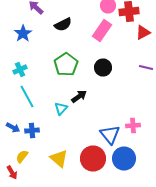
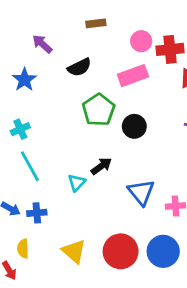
pink rectangle: (102, 30) -> (133, 76), turned 35
green pentagon: (66, 64) -> (99, 110), moved
blue triangle: (110, 134) -> (141, 192), moved
yellow semicircle: (22, 156) -> (23, 249), turned -40

